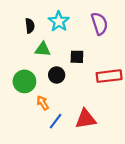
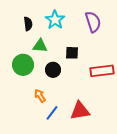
green circle: (24, 81) -> (23, 65), moved

